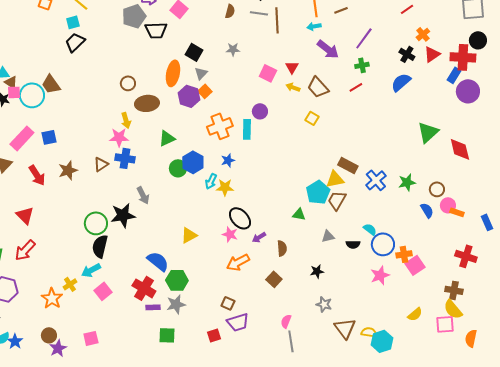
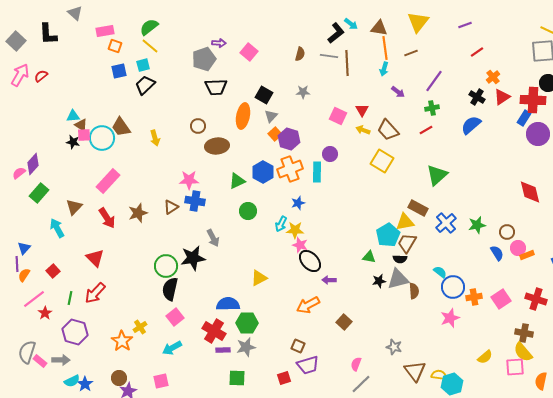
cyan arrow: (314, 26) -> (384, 69), turned -64
black trapezoid: (156, 30) -> (216, 87), moved
purple arrow: (328, 49) -> (398, 92), size x0.6
purple hexagon: (189, 96) -> (289, 139), moved
yellow square: (312, 118) -> (382, 161), size x1.6
yellow arrow: (126, 120) -> (155, 138), moved
green triangle: (428, 132) -> (437, 175), moved
blue square: (49, 137) -> (119, 71), moved
pink rectangle: (22, 138) -> (108, 181), moved
blue hexagon: (193, 162) -> (263, 172), moved
orange rectangle: (457, 212) -> (527, 255), turned -40
pink star: (230, 234) -> (300, 245), moved
gray triangle: (328, 236) -> (398, 279), size x1.6
purple arrow: (259, 237) -> (329, 280), turned 32
black semicircle: (353, 244) -> (400, 259), moved
brown semicircle: (282, 248) -> (414, 291), moved
blue semicircle: (158, 261) -> (228, 304), turned -40
pink square: (415, 265) -> (501, 299), moved
cyan arrow: (91, 270) -> (172, 348), moved
black star: (317, 271) -> (379, 281), moved
pink square: (103, 291) -> (175, 317), moved
gray line: (291, 341) -> (361, 384), turned 55

